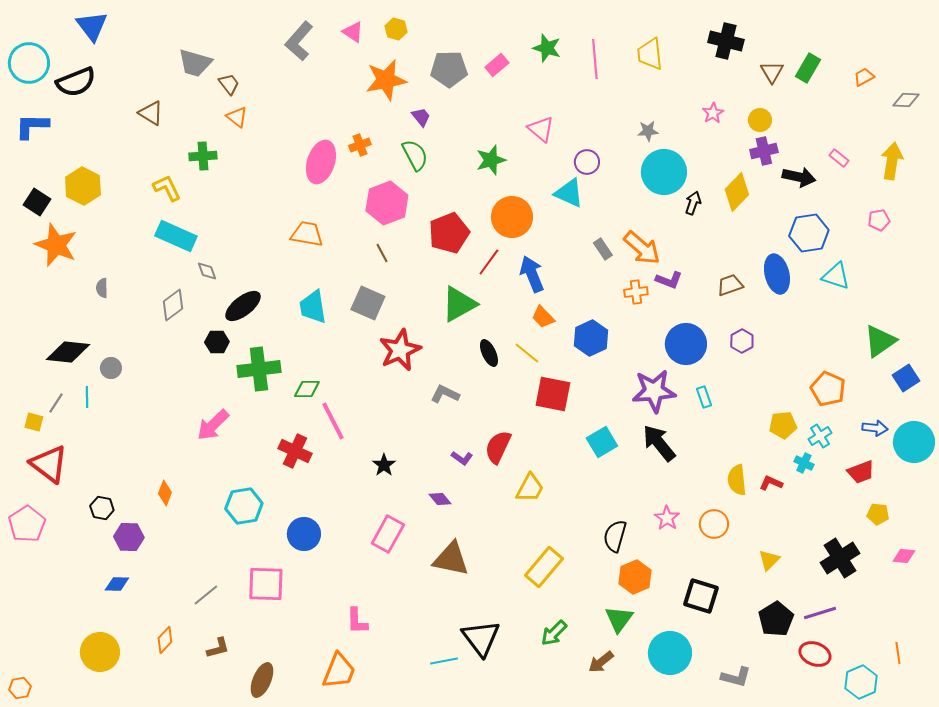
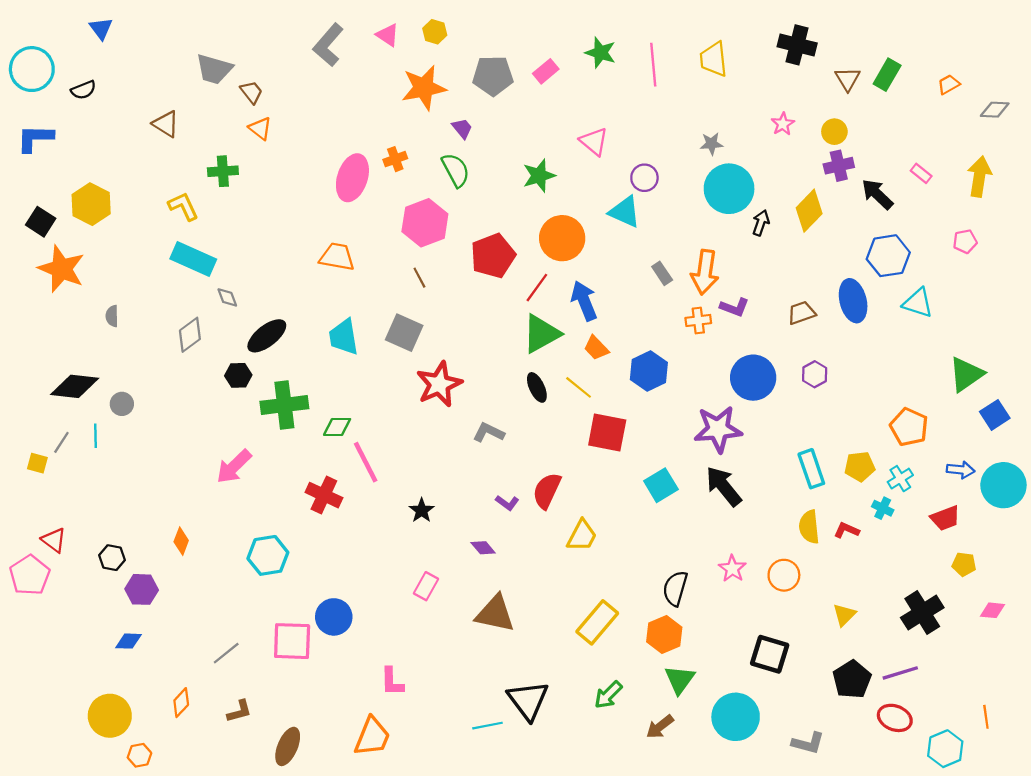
blue triangle: (92, 26) -> (101, 28), size x0.7
black semicircle: (76, 82) -> (83, 90), size x0.6
black arrow: (799, 177) -> (877, 194), turned -148
orange arrow: (642, 248) -> (705, 272), turned 57
green triangle: (459, 304) -> (541, 334), moved
cyan rectangle: (704, 397) -> (811, 469), moved, size x1.6
red triangle: (49, 464) -> (54, 540), moved, size x0.6
blue circle: (304, 534) -> (334, 617), moved
pink rectangle: (388, 534) -> (426, 586), size x0.7
orange hexagon: (635, 577) -> (664, 634), moved
orange hexagon: (20, 688) -> (139, 755), moved

